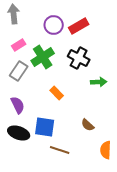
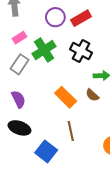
orange rectangle: (57, 93) -> (66, 97), moved, size x1.5
brown semicircle: (88, 125) -> (92, 95), moved
blue square: (45, 127) -> (46, 151), moved, turned 30
brown line: (60, 150) -> (71, 131), moved, turned 60

